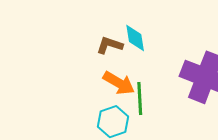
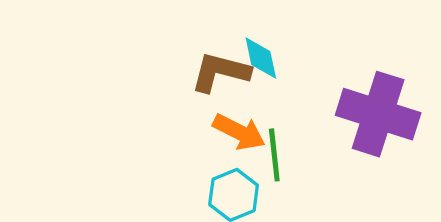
brown L-shape: (110, 45) -> (220, 72), size x1.4

